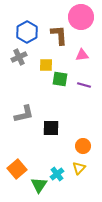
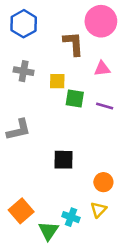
blue hexagon: (27, 32) -> (24, 24), moved
gray cross: (19, 57) -> (24, 71), turned 35
gray L-shape: (24, 114) -> (19, 130), moved
cyan cross: (57, 174) -> (71, 217), turned -32

